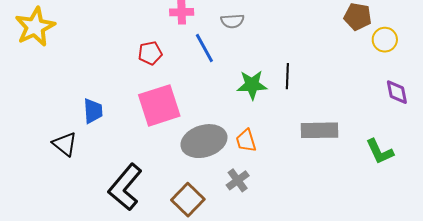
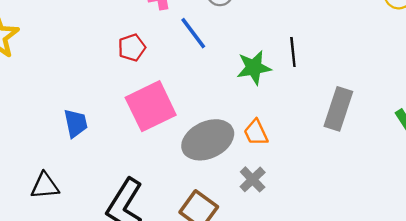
gray rectangle: (319, 130) -> (338, 109), turned -63
black triangle: (65, 144) -> (45, 186), moved, turned -36

